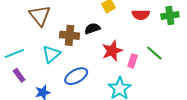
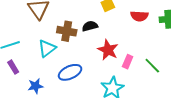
red star: (112, 51) -> (108, 50), turned -30
green line: (154, 53) -> (152, 66), moved

